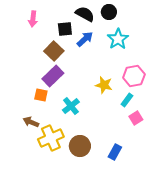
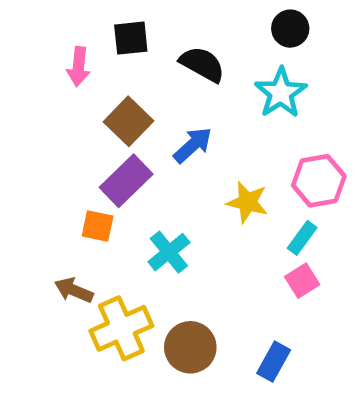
black circle: (109, 12) -> (290, 29), moved
black semicircle: (85, 14) -> (202, 64), moved
pink arrow: (33, 19) -> (79, 67), moved
black square: (65, 29) -> (131, 38), moved
blue arrow: (85, 39) -> (193, 145), moved
pink square: (136, 118) -> (302, 281), moved

